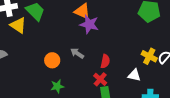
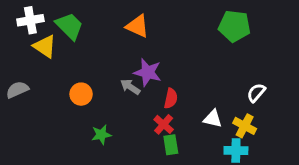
purple star: (89, 24) -> (148, 72), moved
yellow cross: (149, 56) -> (245, 126), moved
orange circle: (52, 60) -> (81, 94), moved

